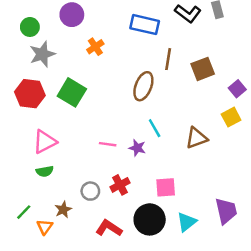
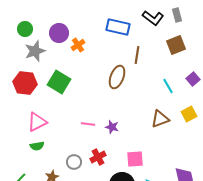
purple circle: (72, 15) -> (59, 33), moved
brown square: (203, 69) -> (176, 45), moved
yellow square: (231, 117) -> (189, 114), moved
cyan line: (155, 128) -> (168, 86), moved

